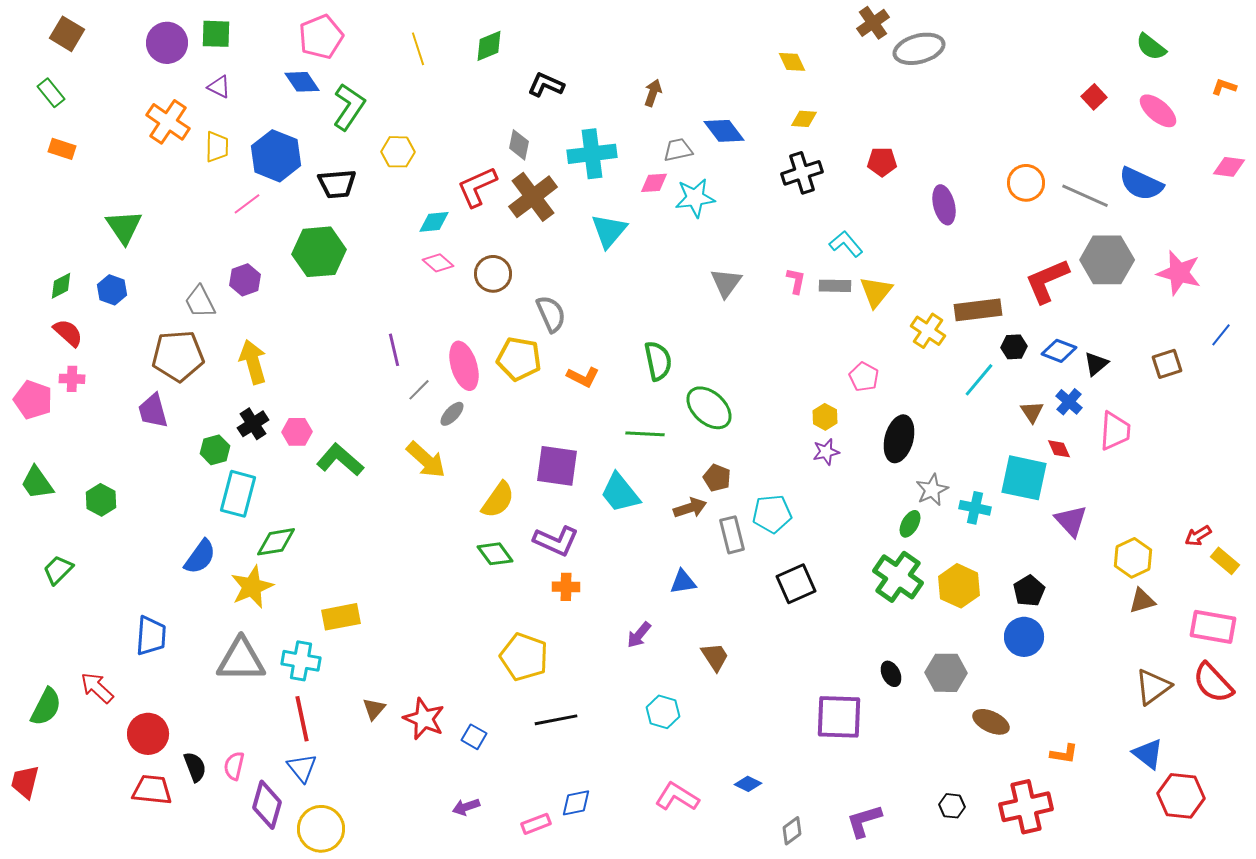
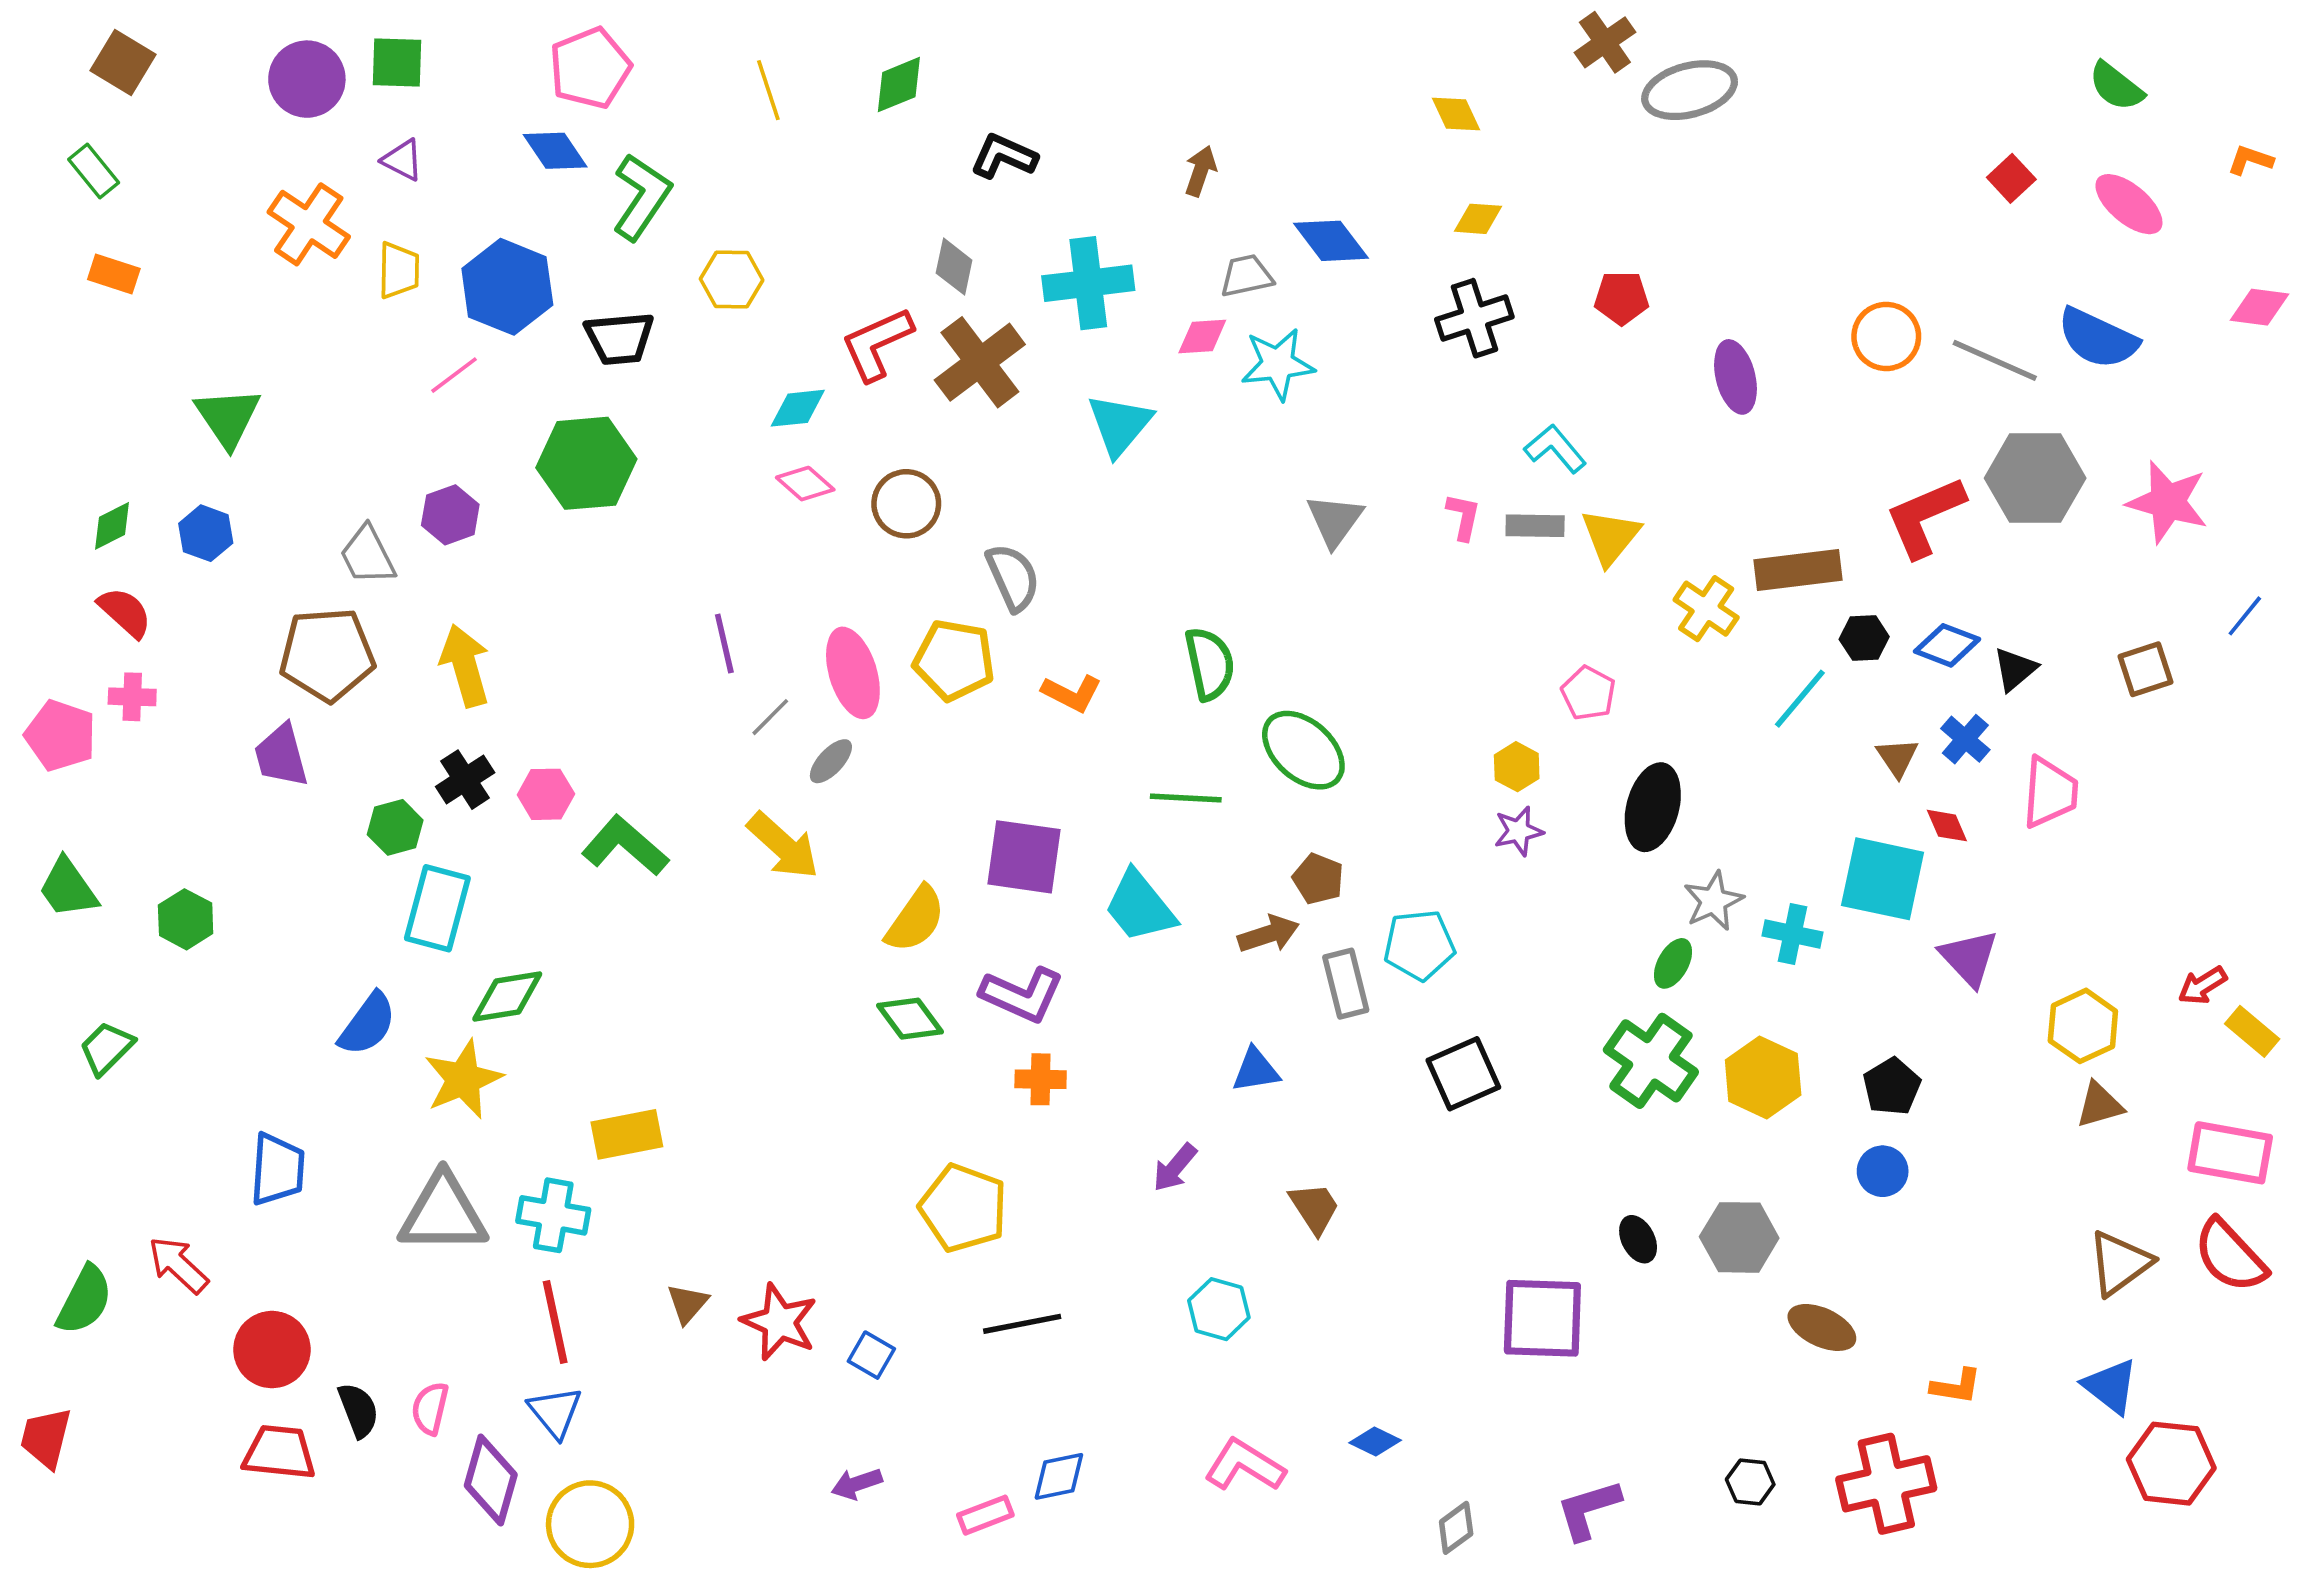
blue circle: (1024, 637) -> (1883, 1171), size x0.7

